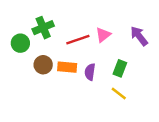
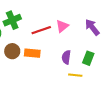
green rectangle: (120, 68) -> (88, 58), moved
purple semicircle: (90, 72) -> (66, 57), moved
yellow line: (119, 94) -> (75, 75), turned -32

